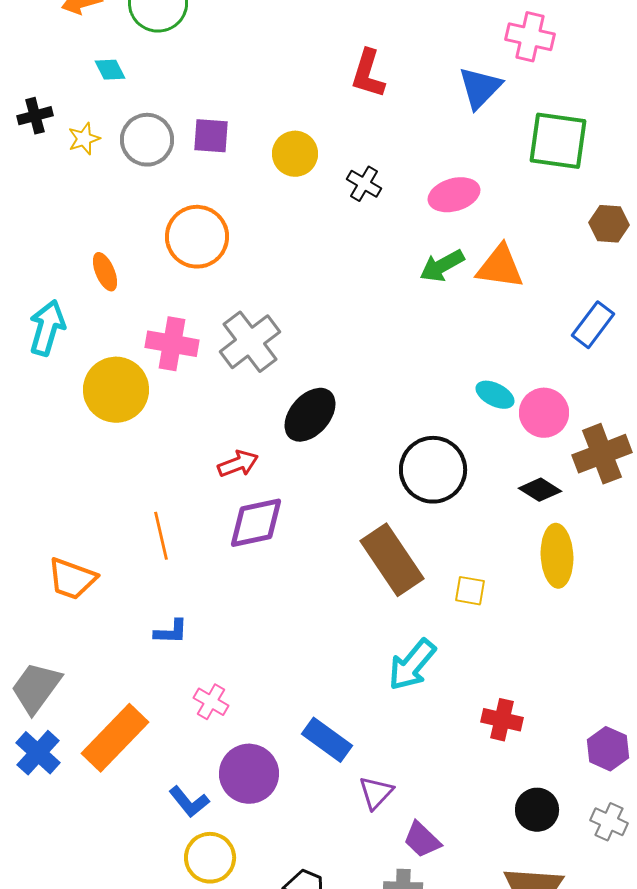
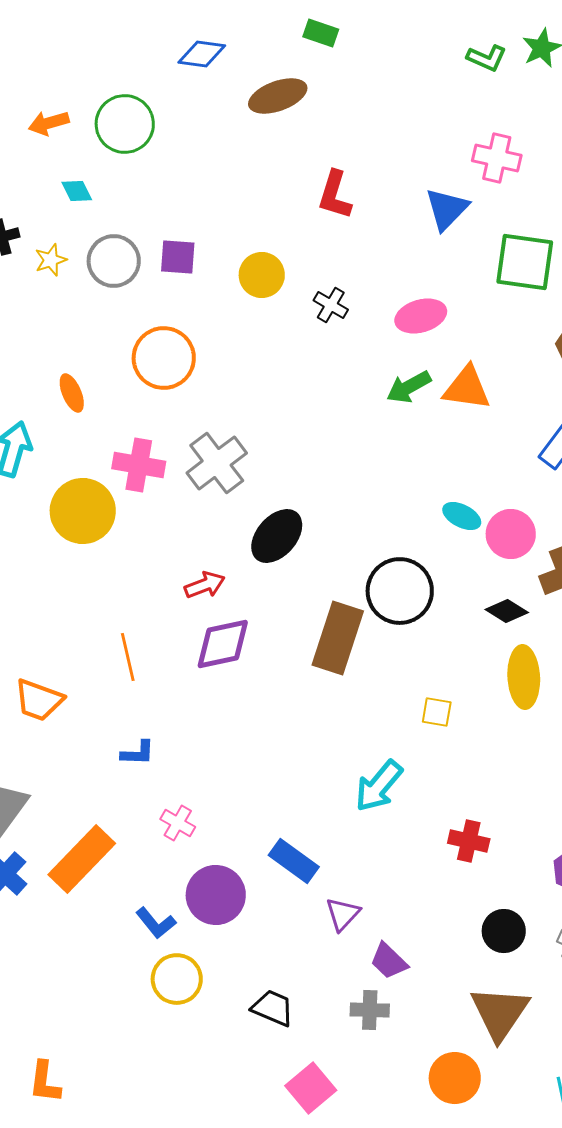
brown rectangle: (392, 560) -> (338, 638), moved, turned 52

